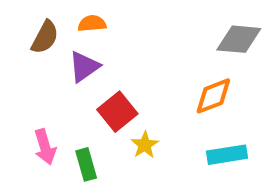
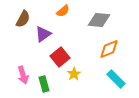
orange semicircle: (92, 24) -> (63, 11), moved, turned 144
gray diamond: (239, 39) -> (99, 20), moved
cyan rectangle: (227, 155) -> (116, 79), turned 54

